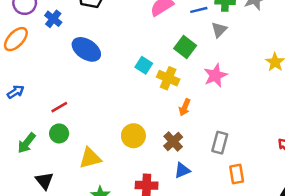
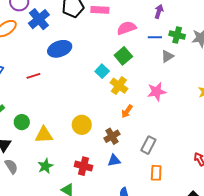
blue cross: (53, 19) -> (39, 19), size x1.5
green square: (185, 47) -> (123, 56), moved
blue ellipse: (86, 49) -> (60, 49), turned -65
red line: (59, 107) -> (33, 76), moved
green circle: (59, 133) -> (22, 122), moved

